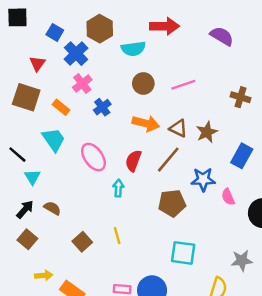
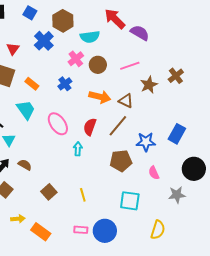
red arrow: (164, 26) -> (115, 19), turned -135
blue square: (55, 32) -> (30, 13), moved
purple semicircle: (222, 36) -> (140, 33), moved
pink cross: (82, 83) -> (76, 59), moved
brown cross: (241, 97) -> (176, 76), turned 35
brown star: (207, 132) -> (149, 85), moved
blue rectangle: (242, 156) -> (177, 134), moved
pink semicircle: (228, 197) -> (154, 173), moved
yellow line: (117, 236) -> (83, 195), moved
gray star: (242, 260) -> (177, 195), moved

